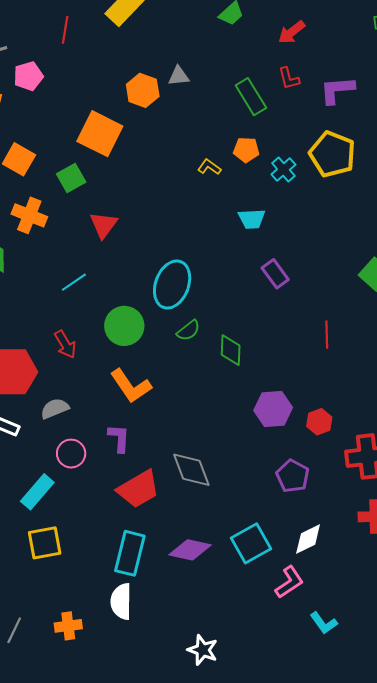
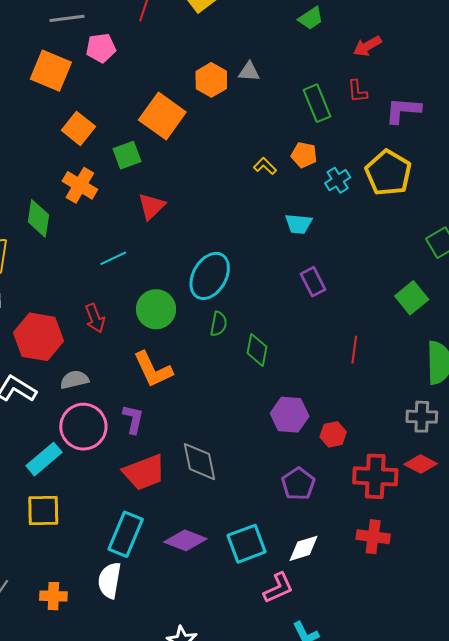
green semicircle: (188, 330) -> (219, 324), turned -50
pink circle: (71, 454) -> (83, 427), size x1.6

